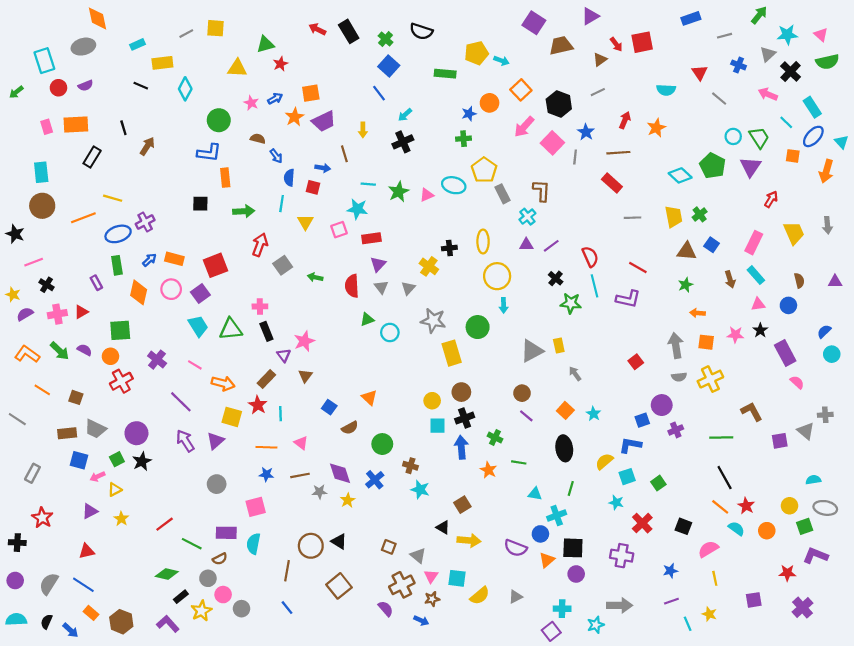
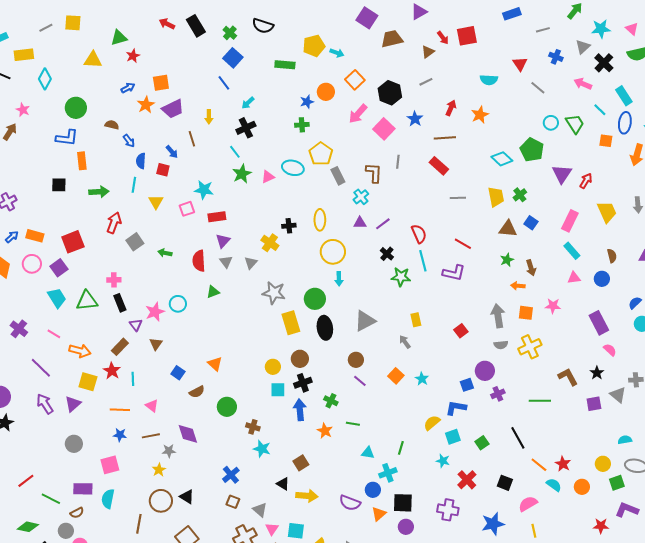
pink star: (251, 103) -> (23, 110), moved
blue ellipse: (813, 136) -> (625, 123), turned -35
gray line: (575, 157) -> (398, 162), moved
purple triangle: (751, 167) -> (562, 174), moved
blue arrow: (323, 168) -> (172, 152), turned 40
cyan line: (368, 184) -> (235, 152), moved, turned 48
brown arrow: (730, 279) -> (531, 268), moved
black star: (760, 330) -> (597, 373), moved
cyan circle: (390, 332) -> (178, 304), moved
yellow rectangle: (559, 345) -> (416, 320), moved
black ellipse: (564, 448) -> (325, 328), moved
black line: (725, 478) -> (518, 438), moved
blue cross: (375, 480) -> (231, 475), moved
yellow star: (348, 500) -> (159, 470), moved
blue star: (670, 571) -> (493, 524), size x1.6

